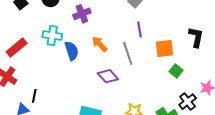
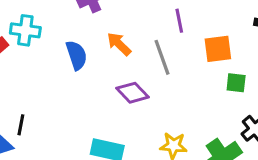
cyan cross: (52, 36) -> (25, 30), moved
green square: (176, 71) -> (236, 83), turned -32

